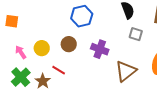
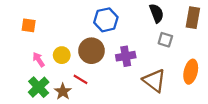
brown circle: (69, 44) -> (91, 51), size x1.5
purple cross: (100, 49) -> (126, 56), turned -30
brown triangle: (126, 71) -> (154, 80), turned -45

